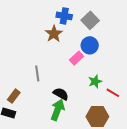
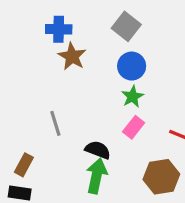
blue cross: (64, 16) -> (59, 29), moved
pink rectangle: (76, 58) -> (134, 127), moved
green star: (95, 81) -> (133, 97), moved

